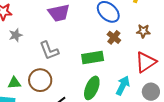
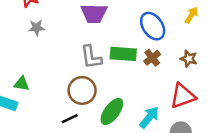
gray L-shape: (49, 51) -> (91, 57), moved
green rectangle: (93, 58) -> (123, 54), moved
brown circle: (40, 80) -> (82, 90), moved

